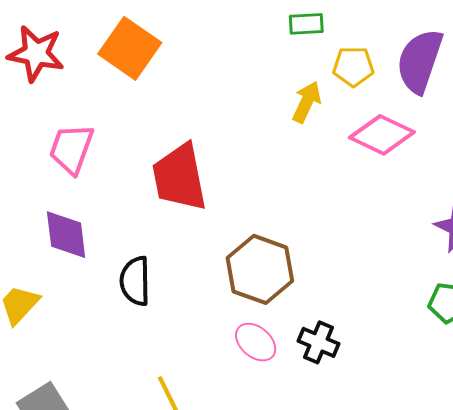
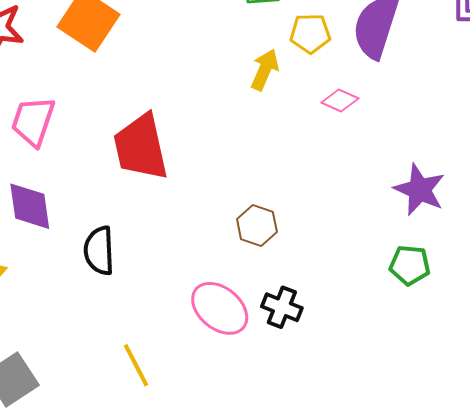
pink diamond: (382, 135) -> (340, 100), size x0.6
brown hexagon: (260, 269) -> (257, 226), moved, size x0.6
pink ellipse: (256, 342) -> (220, 308), size x1.4

